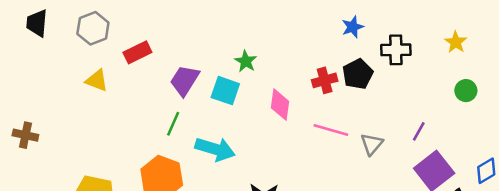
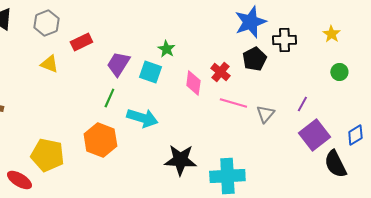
blue star: (353, 27) -> (250, 22), size x1.8
red cross: (325, 80) -> (220, 72), moved, turned -36

